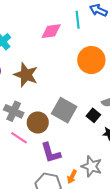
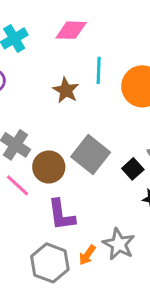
cyan line: (78, 20) -> (99, 70), moved
pink diamond: (51, 31) -> (71, 30), moved
brown star: (26, 75) -> (66, 90), moved, size x0.7

